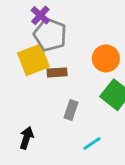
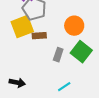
gray rectangle: (71, 110) -> (58, 55), moved
black arrow: (26, 138) -> (17, 83), turned 84

